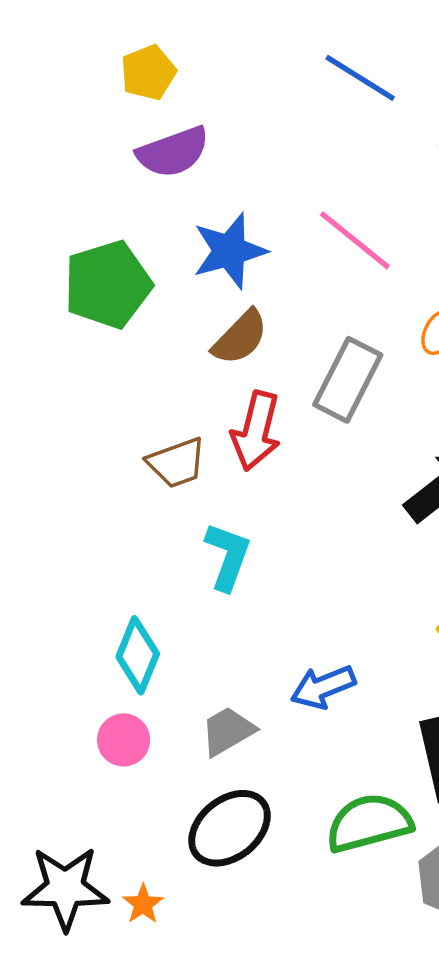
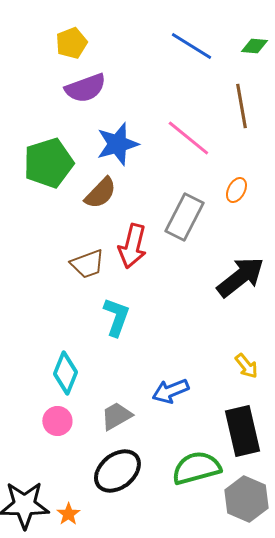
brown semicircle: (240, 337) -> (100, 193), moved

